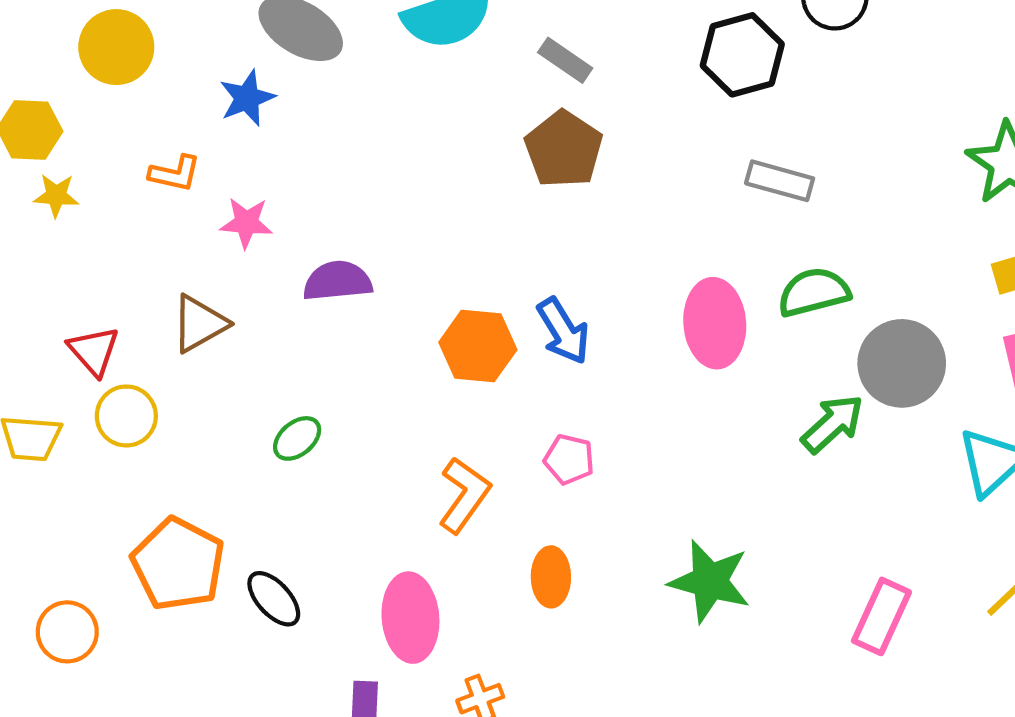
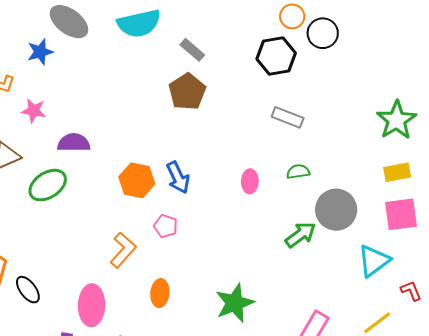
green semicircle: (814, 292) -> (298, 172), size x0.7
pink ellipse: (715, 323) -> (250, 181), size x0.6
green ellipse: (297, 438) -> (48, 185), moved, size x1.6
pink pentagon: (569, 459) -> (166, 226), moved
green star: (710, 581) -> (235, 303), turned 30

